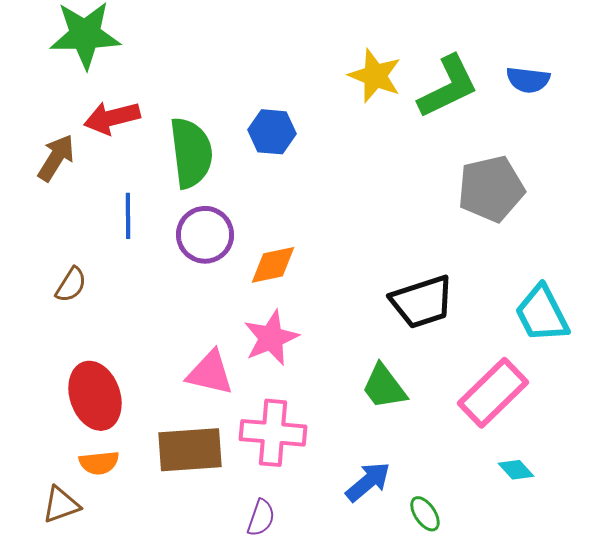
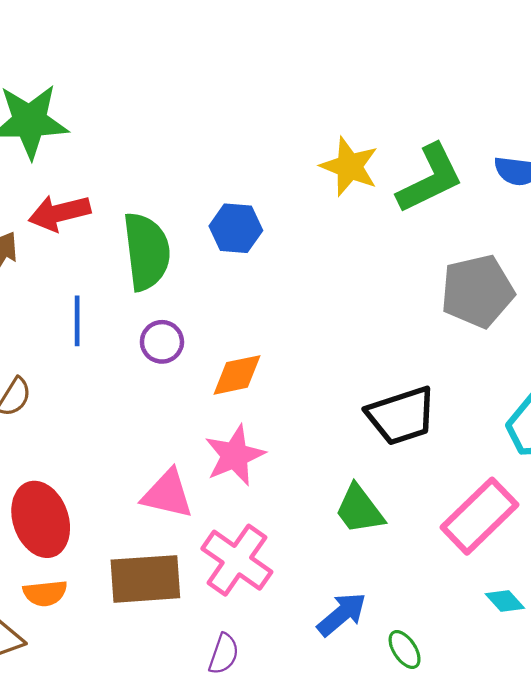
purple circle: (205, 235) -> (162, 342), size x0.7
pink cross: (273, 433) -> (237, 560), turned 30

